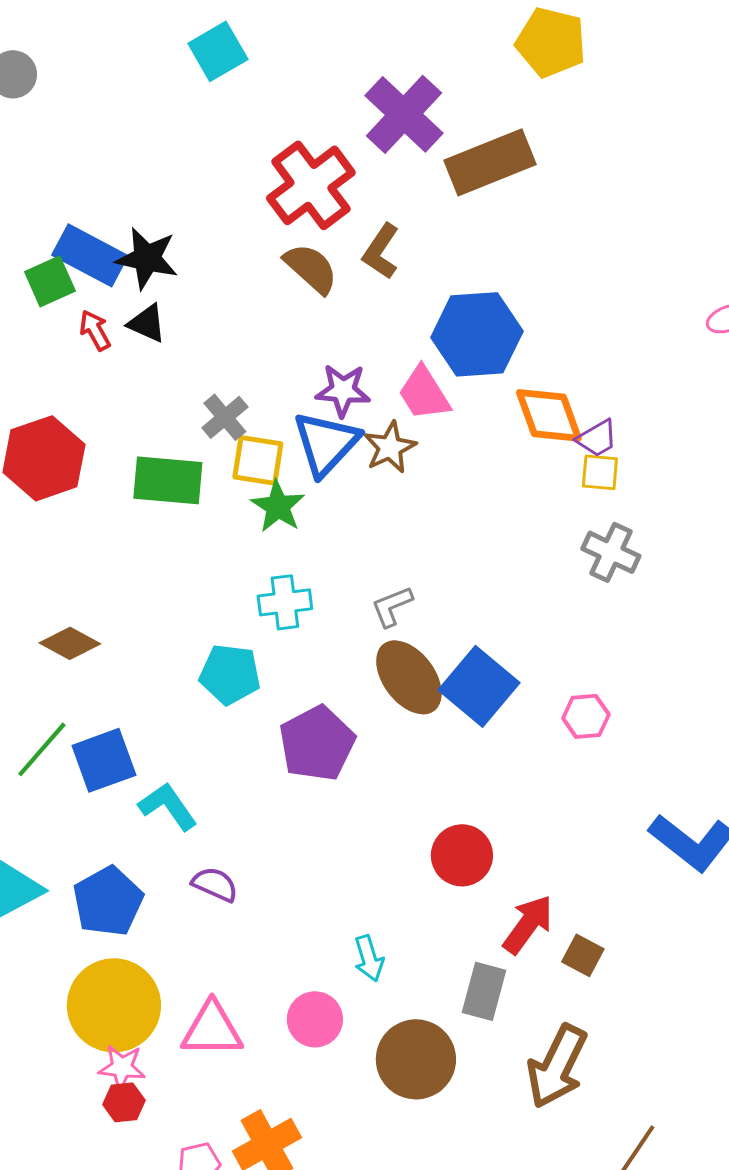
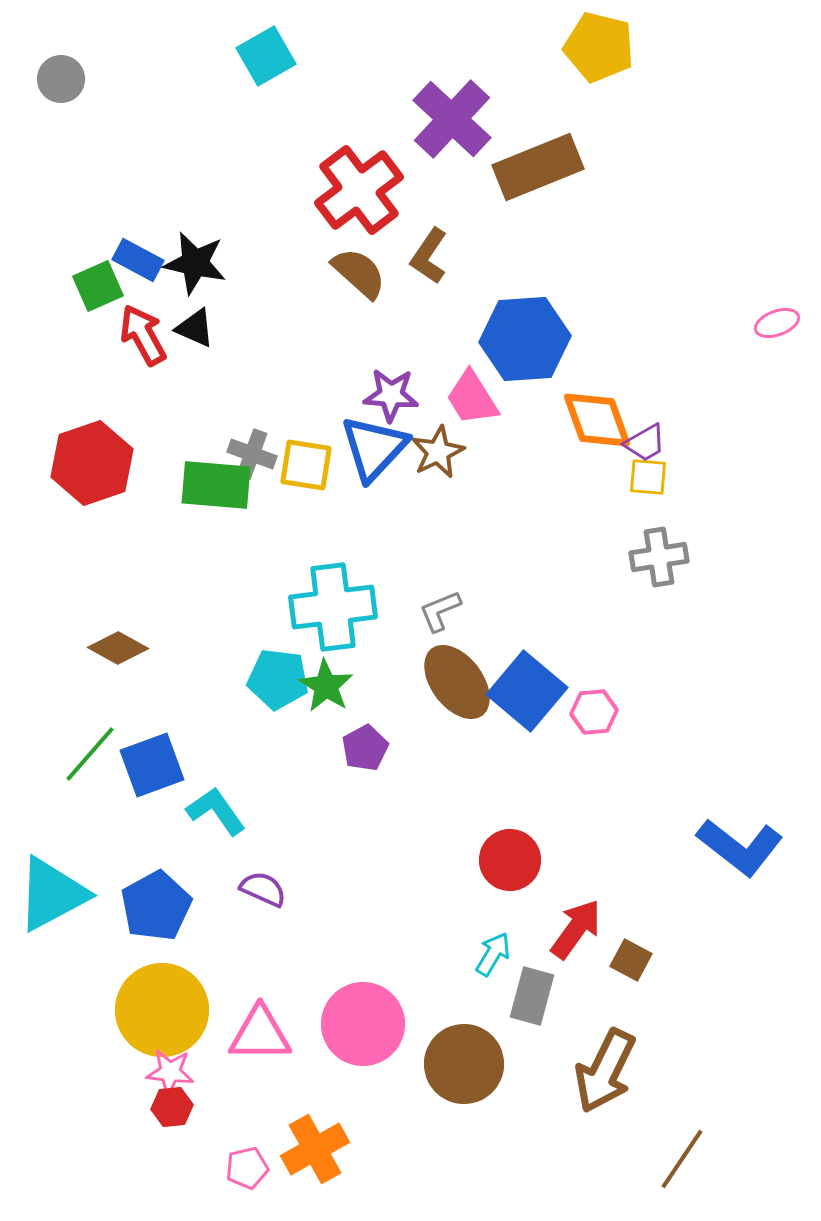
blue rectangle: (90, 255) -> (138, 260), size x0.7
red arrow: (95, 330) -> (143, 335), size x1.5
gray cross: (225, 417) -> (252, 454), moved, turned -30
green star: (278, 506) -> (326, 686), moved
gray cross: (611, 552) -> (659, 557), turned -34
cyan cross: (285, 602) -> (333, 607), size x1.6
pink hexagon: (586, 716) -> (594, 712), moved
purple pentagon: (317, 743) -> (365, 748), size x0.6
cyan arrow: (369, 958) -> (493, 954), moved, turned -132
pink circle: (315, 1019) -> (363, 1024), size x1.5

